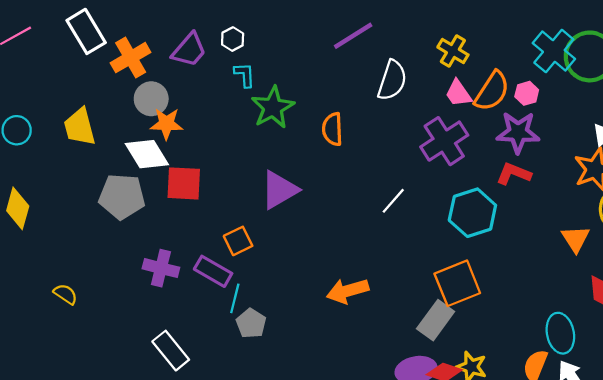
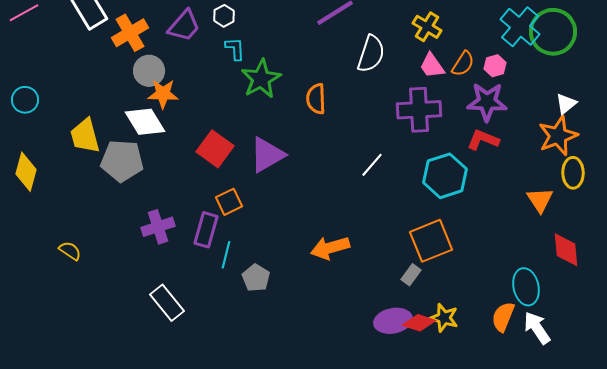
orange semicircle: (492, 91) -> (463, 64), size x0.7
yellow trapezoid: (80, 127) -> (85, 136), moved
purple cross: (444, 141) -> (419, 110), turned 30
red square: (184, 183) -> (215, 149), moved, turned 33
purple cross: (161, 268) -> (158, 227), turned -32
purple rectangle: (213, 271) -> (206, 230), turned 76
gray rectangle: (436, 320) -> (411, 275), size x0.6
gray pentagon: (251, 323) -> (256, 278), moved

